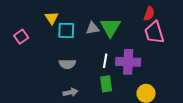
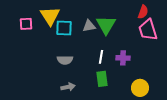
yellow triangle: (52, 18) -> (50, 16), size x1.5
pink square: (21, 37) -> (26, 24), moved, turned 32
purple cross: (128, 62) -> (123, 58), size x0.6

